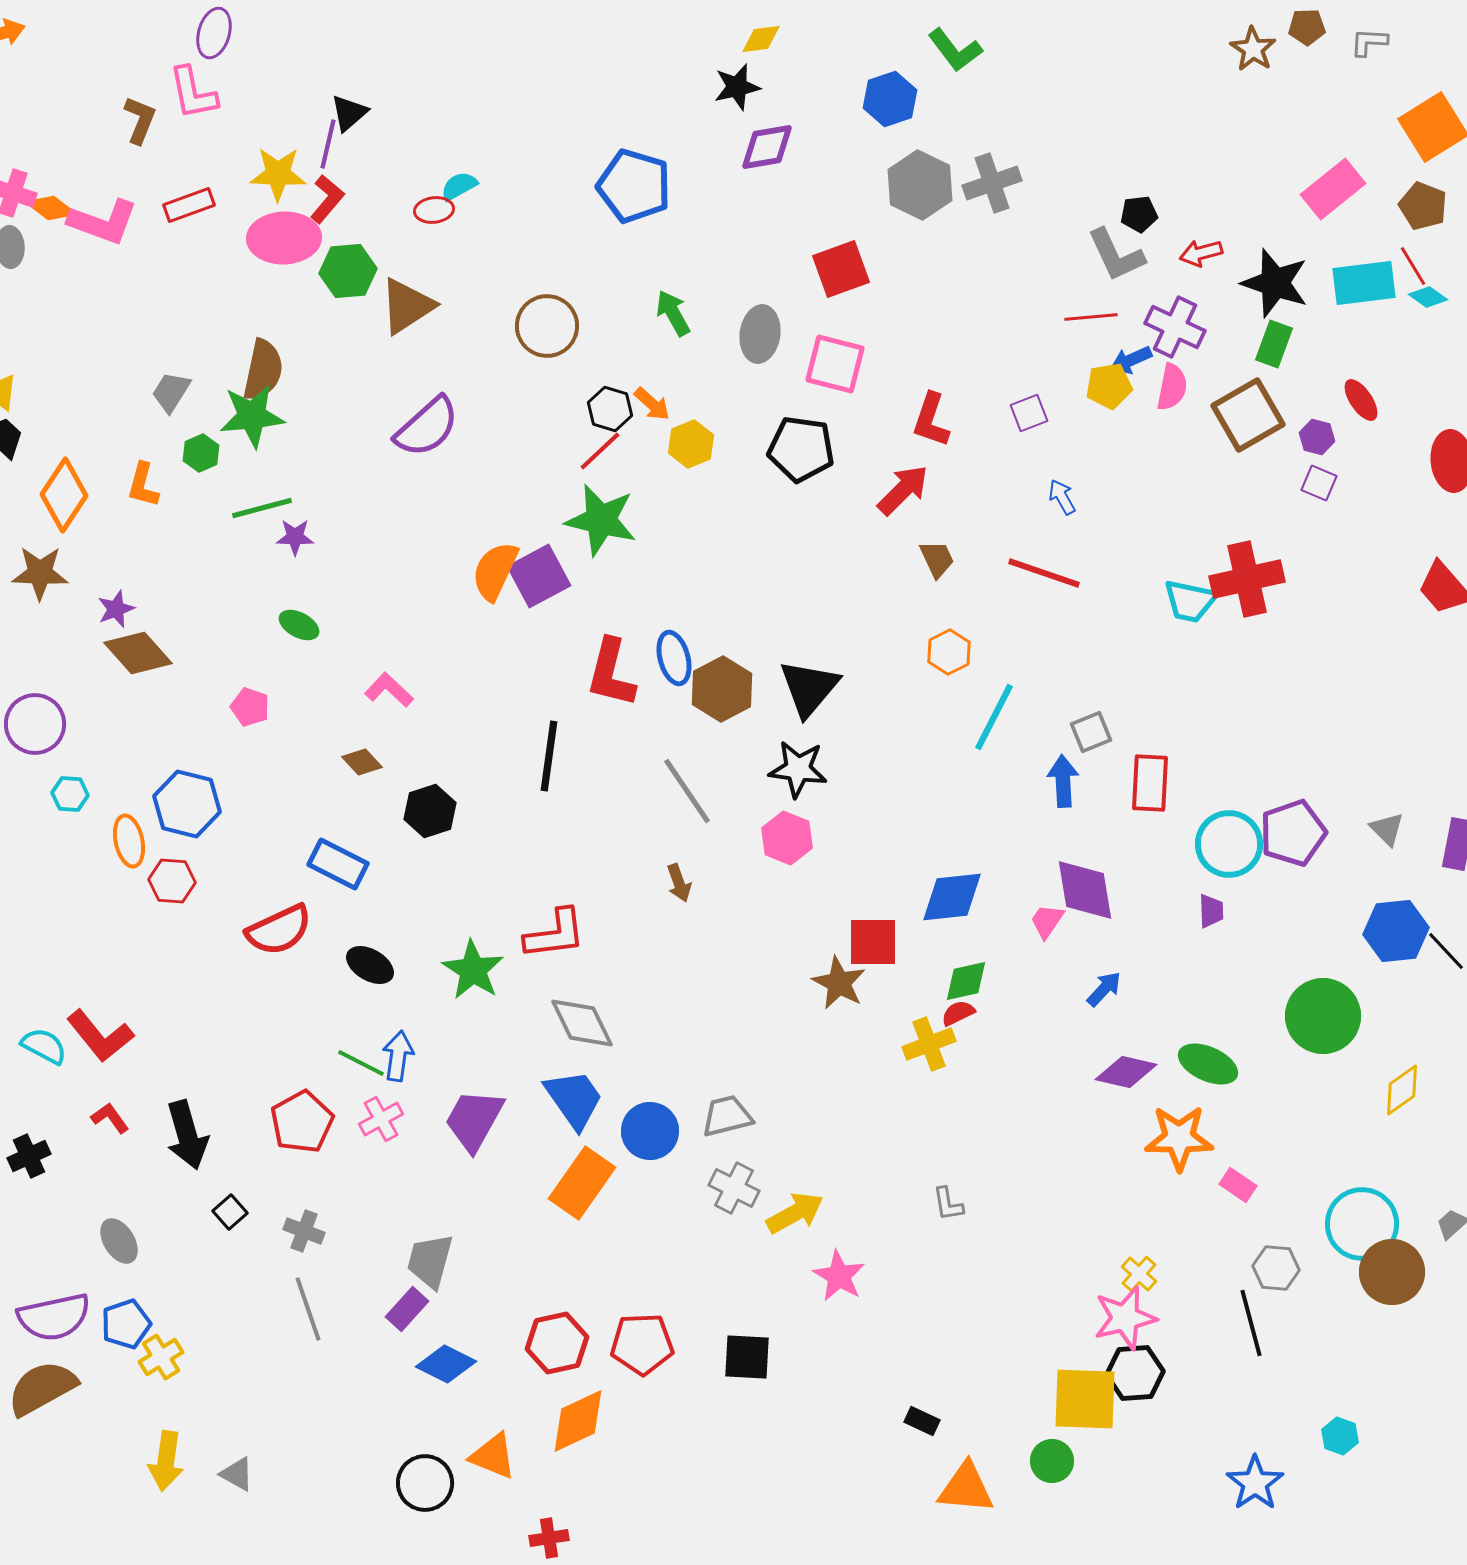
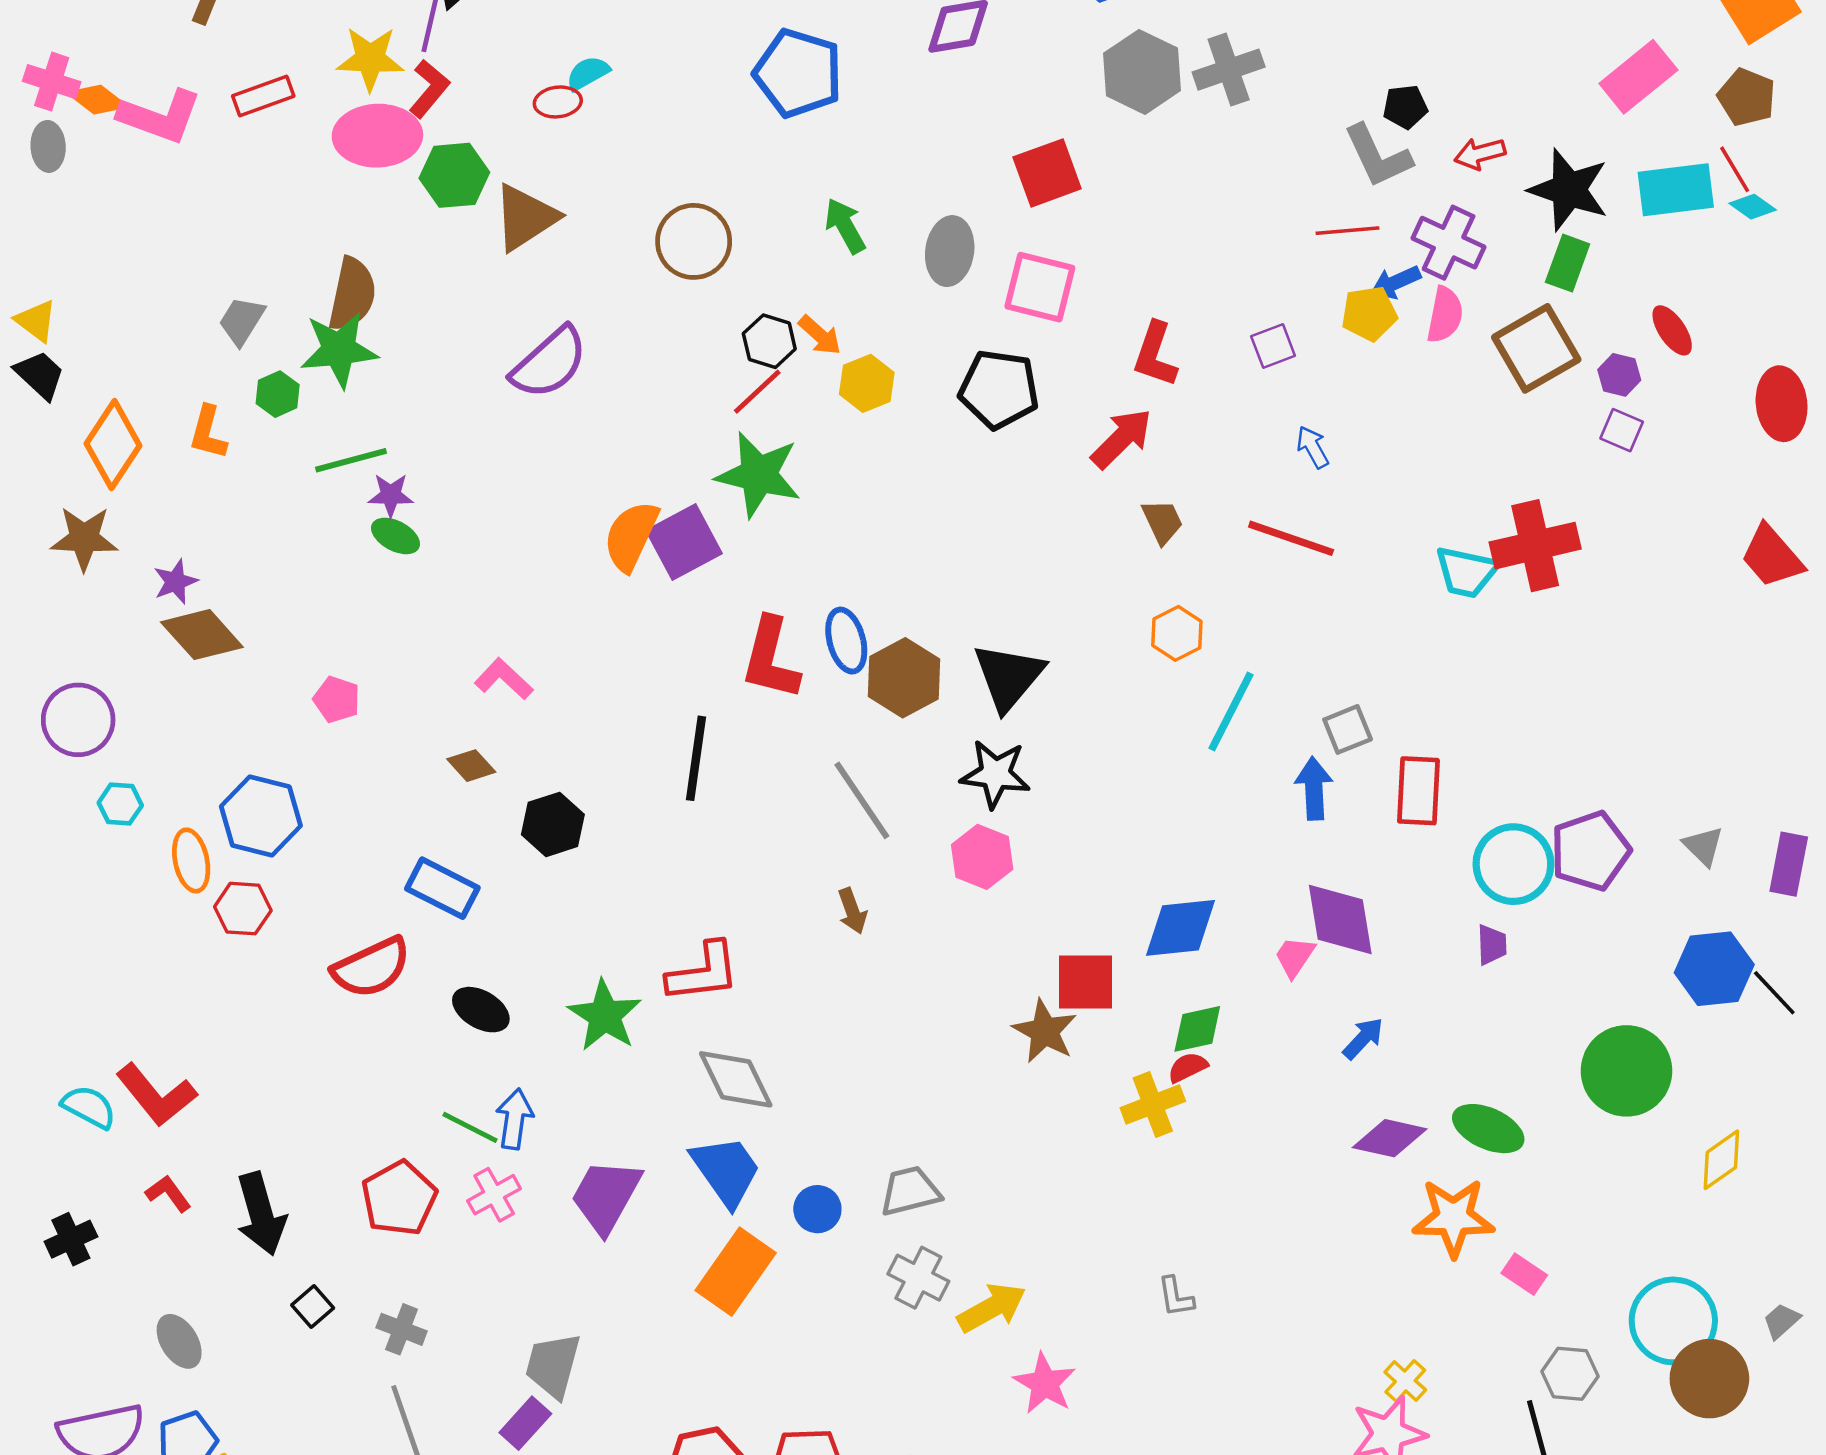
green ellipse: (299, 625) -> (395, 536), moved
blue circle: (650, 1131) -> (817, 1209), size x0.7

